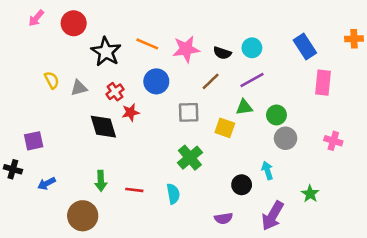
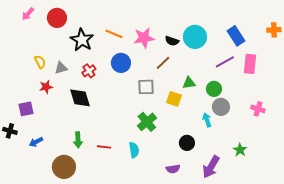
cyan circle: (252, 48) -> (195, 37), size x1.5
purple line: (252, 80) -> (225, 62), moved
red star: (130, 112) -> (46, 87), moved
cyan arrow: (267, 171) -> (207, 120), moved

